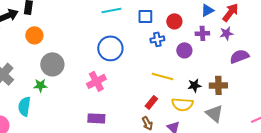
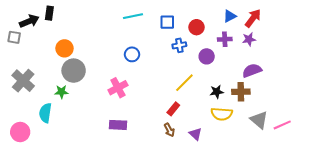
orange circle: (34, 35) -> (64, 48), moved
blue circle: (110, 48) -> (132, 54), size x0.6
purple semicircle: (239, 56) -> (252, 71), moved
yellow line: (162, 76) -> (184, 83), turned -60
yellow semicircle: (182, 104) -> (222, 114), moved
gray triangle: (214, 113) -> (259, 120), moved

